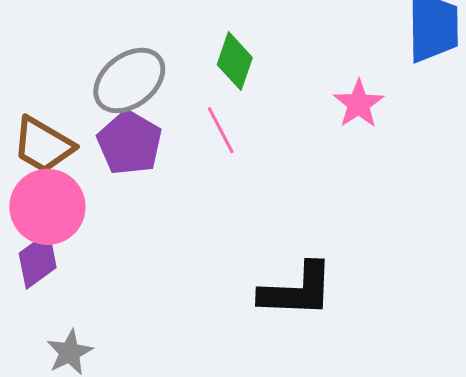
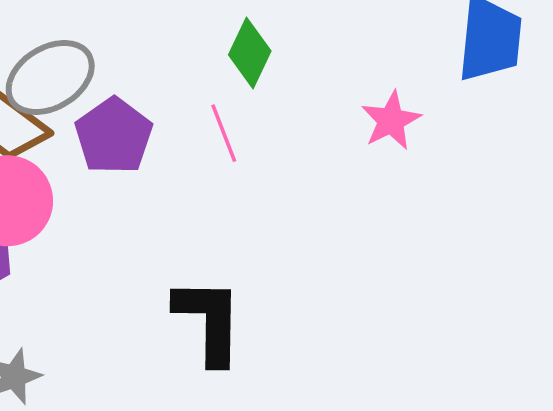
gray ellipse: (129, 80) -> (50, 78), moved
black L-shape: (297, 290) -> (209, 321), moved, turned -98

